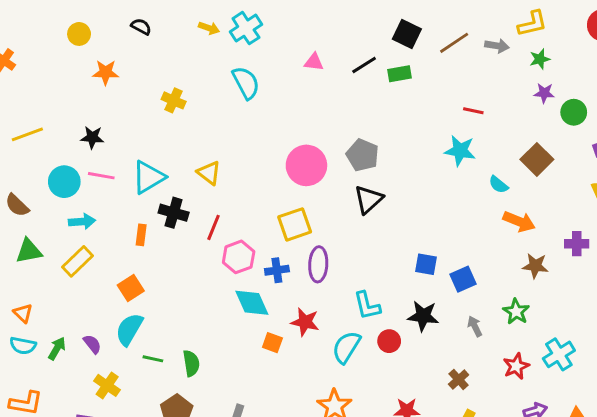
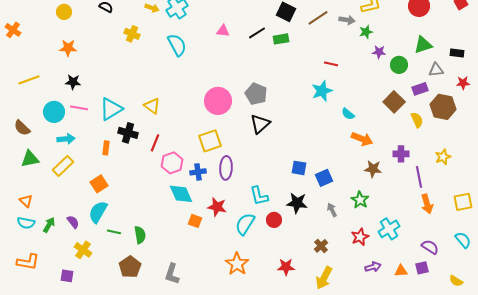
green star: (540, 59) -> (366, 32), moved
orange star: (106, 72) -> (68, 48), moved
yellow cross: (174, 100) -> (132, 34), moved
cyan star: (460, 151) -> (322, 91), turned -30
brown square: (537, 159) -> (394, 102), moved

